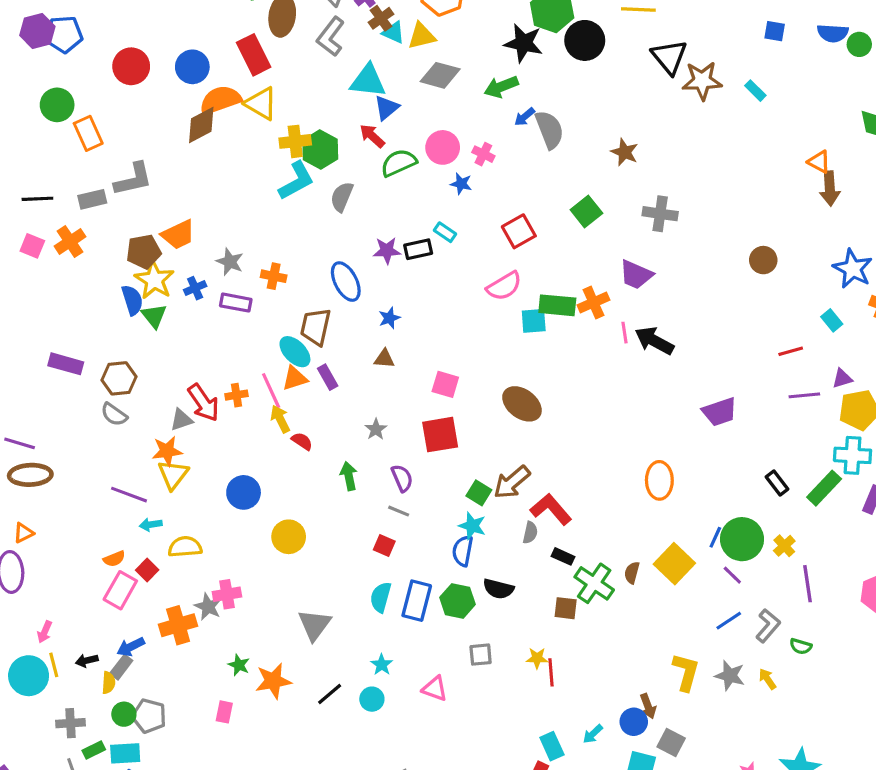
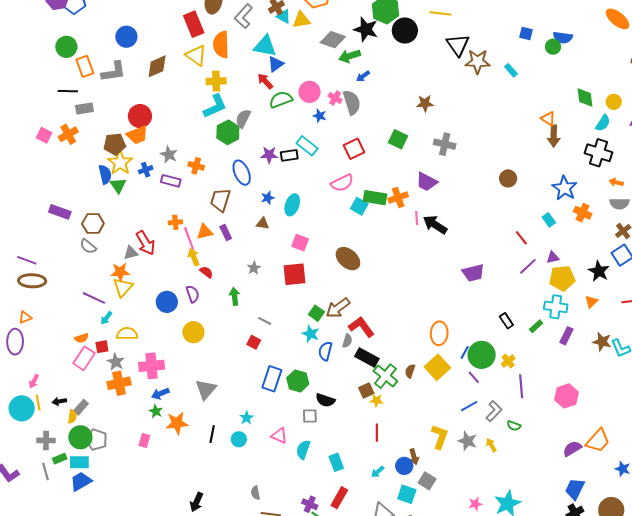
green circle: (859, 44) -> (553, 47), moved
red circle: (131, 66) -> (140, 116), moved
blue circle: (192, 67) -> (126, 37), moved
gray diamond: (440, 75) -> (333, 40), moved
orange semicircle: (220, 100) -> (221, 44), moved, turned -76
gray semicircle: (549, 130) -> (352, 102), moved
green hexagon: (320, 150) -> (228, 132), moved
brown star: (625, 152) -> (425, 103), turned -30
gray L-shape: (133, 179) -> (114, 72), moved
black line: (37, 199) -> (68, 91), moved
green square: (586, 211) -> (398, 139), turned -30
cyan rectangle: (445, 232) -> (307, 146), size x1.5
cyan square: (534, 321) -> (359, 206), turned 30
red line: (791, 351) -> (521, 238), turned 63
cyan ellipse: (295, 352) -> (292, 205), moved, turned 60
orange cross: (237, 395) -> (175, 222), moved
purple line: (804, 395) -> (528, 266), turned -42
purple semicircle: (402, 478) -> (193, 294), moved
orange ellipse: (659, 480) -> (439, 333), moved
green rectangle: (824, 488) -> (536, 326), size x0.6
cyan arrow: (151, 525) -> (106, 318), turned -48
blue semicircle: (463, 551) -> (325, 351), moved
black rectangle: (563, 556) -> (367, 357), size x1.6
red square: (147, 570) -> (102, 347), turned 32
black semicircle: (498, 589) -> (325, 400), moved
pink cross: (227, 594) -> (152, 366), size x1.4
cyan semicircle: (381, 597) -> (303, 450), moved
gray star: (208, 607) -> (116, 362), moved
brown square: (566, 608) -> (366, 391), turned -35
blue arrow: (131, 647) -> (160, 394), moved
yellow star: (537, 658) -> (376, 400), moved
red line: (551, 672) -> (377, 433), moved
black line: (330, 694) -> (212, 434), turned -42
green circle: (124, 714) -> (80, 437), size x1.5
cyan rectangle: (552, 746) -> (336, 462), moved

